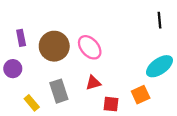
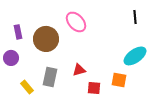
pink ellipse: (90, 47) -> (76, 22), moved
gray rectangle: (59, 91) -> (50, 77), turned 30
orange square: (141, 95) -> (119, 80), turned 35

